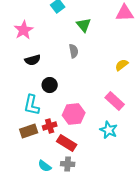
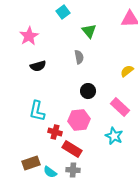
black circle: (50, 85) -> (88, 91), moved
red cross: (50, 126) -> (55, 132), turned 32
brown rectangle: (29, 131) -> (31, 163), moved

